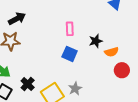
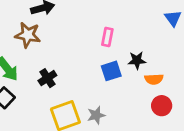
blue square: (70, 54) -> (111, 71), moved, turned 35
black cross: (28, 84) -> (47, 78), moved

